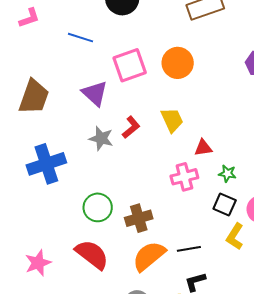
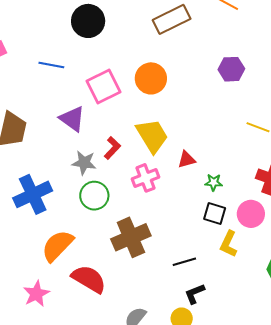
yellow trapezoid: (172, 120) -> (152, 136), size x1.4
pink cross: (184, 177) -> (145, 178), moved
green circle: (98, 207) -> (94, 196), moved
brown cross: (139, 218) -> (131, 237), size x1.4
orange semicircle: (149, 256) -> (57, 246), moved

